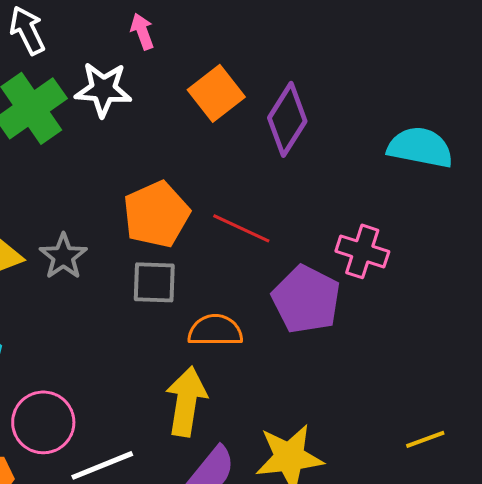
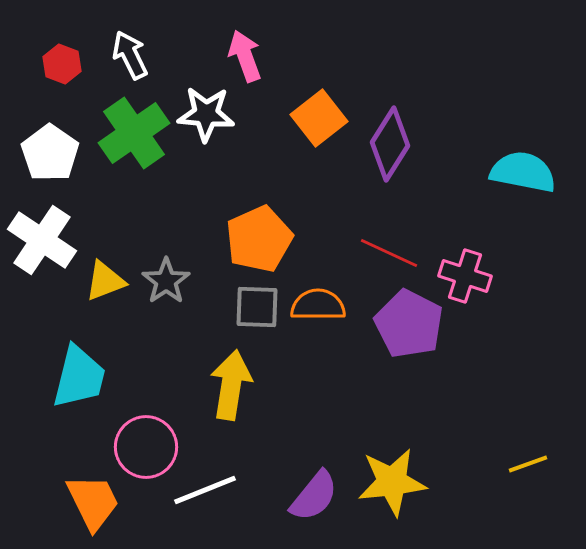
pink arrow: (142, 31) -> (245, 56), size x1.4
red line: (241, 228) -> (389, 253), moved
orange semicircle: (215, 330) -> (318, 305), moved
yellow arrow: (186, 401) -> (231, 385), moved

